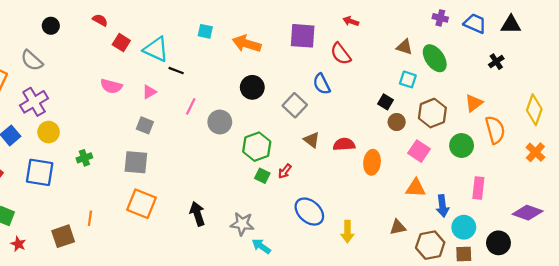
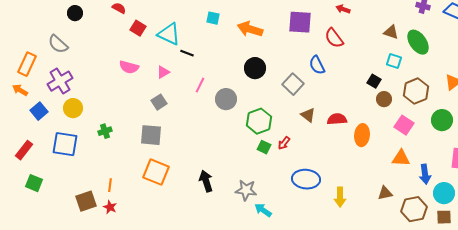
gray square: (145, 125) -> (159, 102), turned 35
blue ellipse: (309, 212) -> (306, 179), turned -36
red star: (18, 244) -> (110, 207), moved

